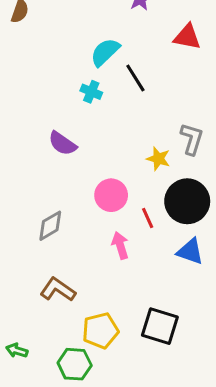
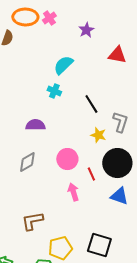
black line: (135, 78) -> (91, 104), moved
purple semicircle: (62, 143) -> (35, 125), turned 144
gray diamond: (50, 226) -> (27, 162), moved
brown L-shape: (58, 290) -> (32, 221), turned -45

